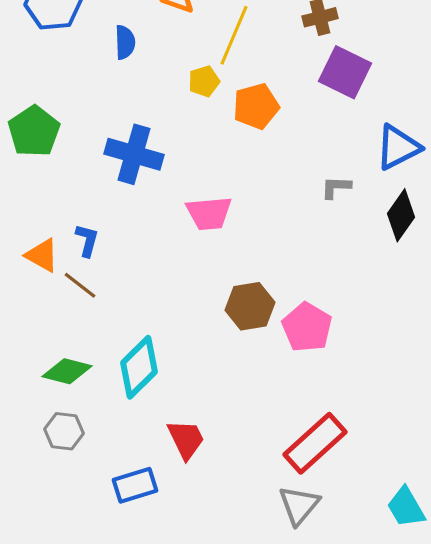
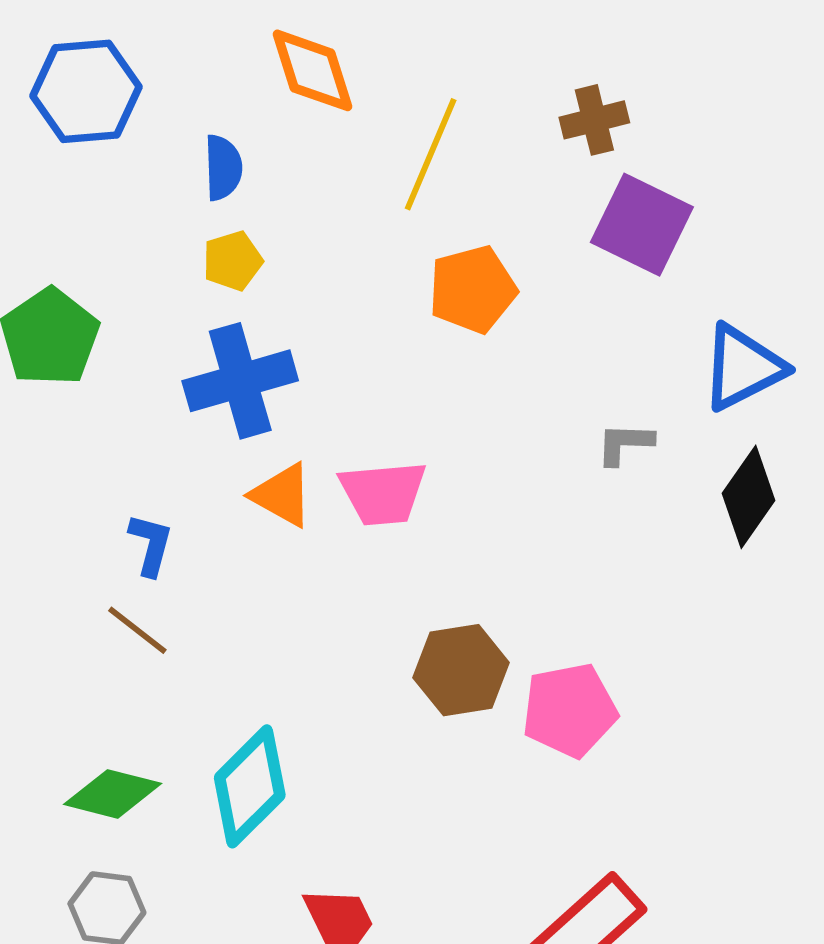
yellow pentagon: (204, 81) -> (233, 261), moved
blue cross: (134, 154) -> (240, 381), turned -32
orange triangle: (42, 255) -> (282, 495), moved
pink pentagon: (307, 327) -> (570, 710), turned 30

